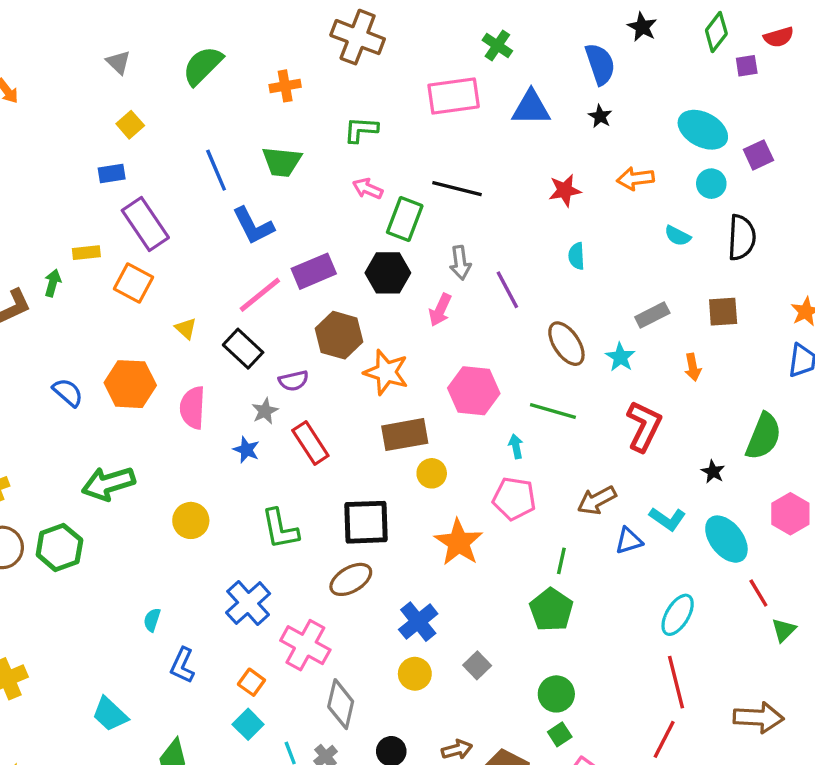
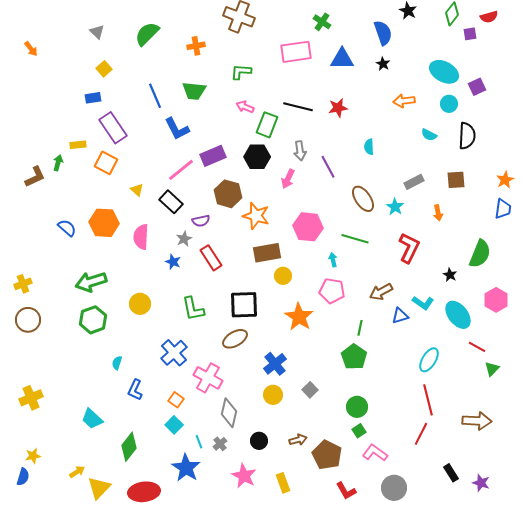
red star: (565, 190) -> (338, 108), moved
green hexagon: (59, 547) -> (93, 320), moved
red line: (758, 593) -> (477, 347), turned -30

